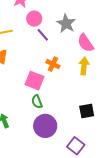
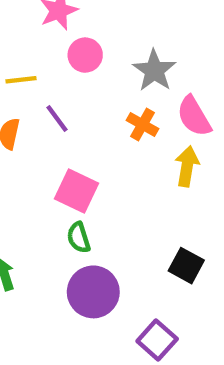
purple line: (43, 35) -> (57, 119), moved
orange cross: (53, 64) -> (142, 125), moved
black square: (87, 111) -> (186, 266), turned 35

